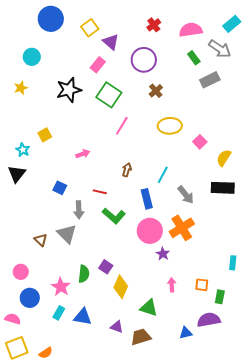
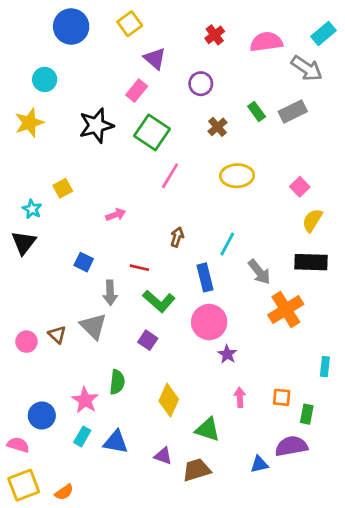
yellow square: (90, 28) -> (130, 24), moved
green rectangle: (194, 58) -> (257, 112), moved
purple circle: (144, 60) -> (201, 84), size x0.7
yellow star: (21, 88) -> (29, 123), size x1.5
pink square: (200, 142) -> (300, 187), moved
orange cross: (182, 228) -> (286, 310), moved
purple square: (106, 267) -> (148, 340), moved
pink circle: (21, 272) -> (26, 342), moved

